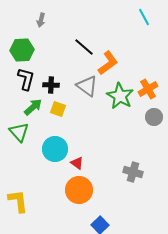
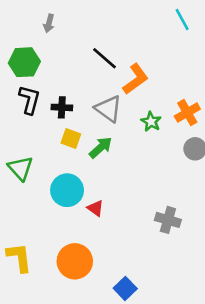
green star: (120, 96) -> (151, 122), size x0.6
green arrow: (33, 107) -> (101, 148), moved
orange circle: (79, 190) -> (75, 261), moved

